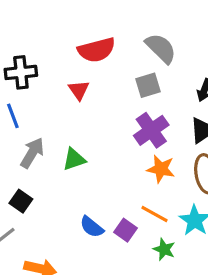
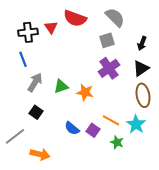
red semicircle: (97, 50) -> (75, 18), turned 35
red triangle: (79, 90) -> (51, 27), moved
orange star: (161, 169) -> (85, 92), moved
black square: (21, 201) -> (36, 112), moved

